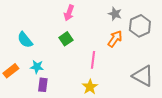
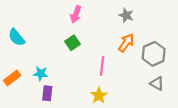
gray hexagon: (140, 26) -> (154, 54), moved
cyan semicircle: (25, 40) -> (16, 37), moved
gray triangle: (143, 76) -> (157, 83), size x0.6

